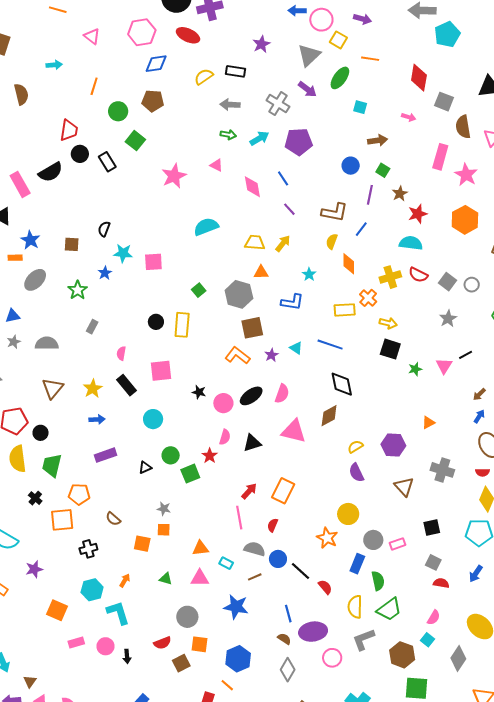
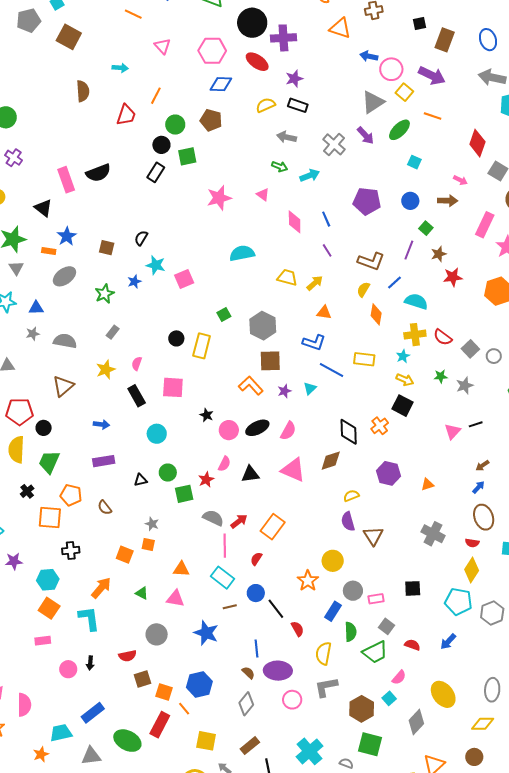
purple arrow: (362, 19) -> (432, 76), size x1.5
purple star: (261, 44) -> (294, 79), moved
red trapezoid: (69, 130) -> (126, 115), moved
brown arrow: (378, 140) -> (448, 201), moved
green square: (135, 141) -> (187, 156), turned 30
purple pentagon: (299, 142) -> (367, 201), moved
black circle: (80, 154) -> (161, 145), moved
black rectangle: (107, 162) -> (156, 172), turned 54
blue circle: (351, 166) -> (410, 201), moved
cyan semicircle: (411, 243) -> (416, 301), moved
pink square: (153, 262) -> (184, 279), turned -30
orange triangle: (261, 272) -> (324, 313), moved
cyan star: (309, 274) -> (403, 356), moved
orange cross: (368, 298) -> (380, 426), moved
blue line: (330, 345) -> (332, 370), moved
cyan triangle: (296, 348) -> (310, 388), turned 32
green star: (415, 369) -> (441, 376), moved
yellow star: (93, 389) -> (106, 370), moved
purple hexagon: (393, 445) -> (389, 473), moved
brown triangle: (404, 487) -> (373, 536), moved
brown semicircle: (113, 519) -> (105, 508), moved
gray semicircle: (255, 549) -> (213, 518), moved
gray square: (433, 562) -> (387, 626), moved
cyan rectangle: (226, 563) -> (223, 578), moved, size x1.6
orange arrow: (125, 580) -> (101, 588), size x1.6
cyan hexagon: (92, 590) -> (48, 580), moved
green trapezoid: (389, 609) -> (375, 652), moved
orange square: (57, 610) -> (49, 608), moved
orange square: (200, 644) -> (164, 692), moved
pink circle: (105, 646) -> (68, 669), moved

